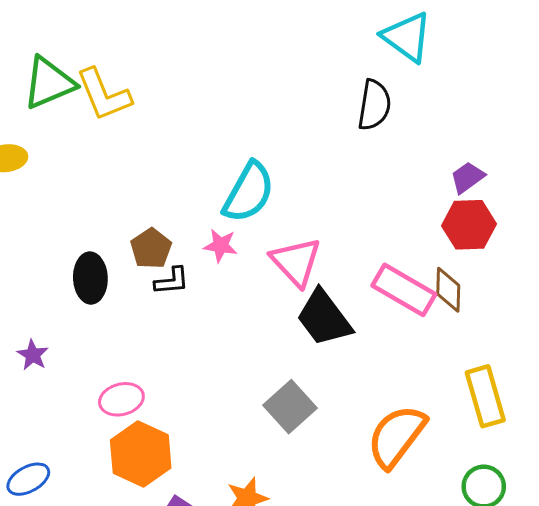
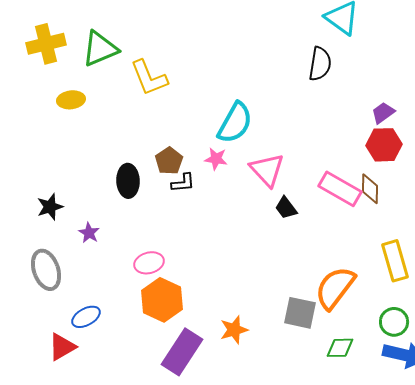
yellow L-shape: (104, 95) -> (149, 78), moved
black trapezoid: (324, 318) -> (286, 208), size x0.6
gray square: (290, 407) -> (300, 313), moved, turned -36

